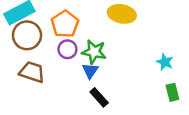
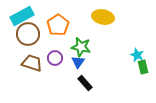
purple circle: (67, 49) -> (55, 58), moved
green rectangle: (172, 92) -> (143, 67), moved

